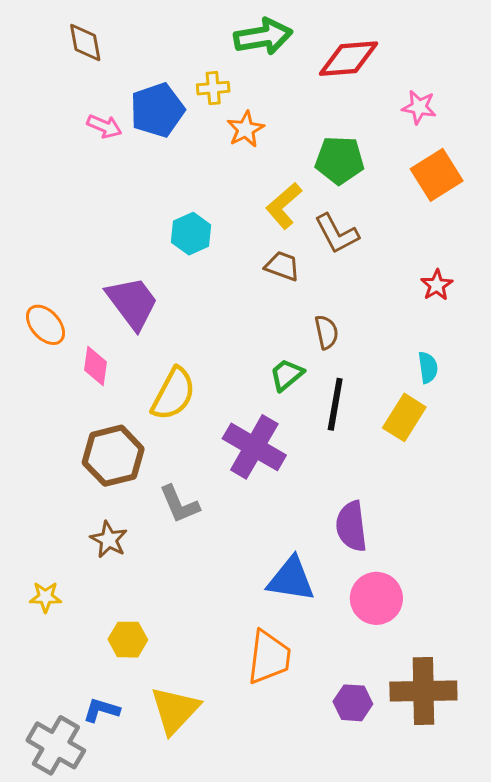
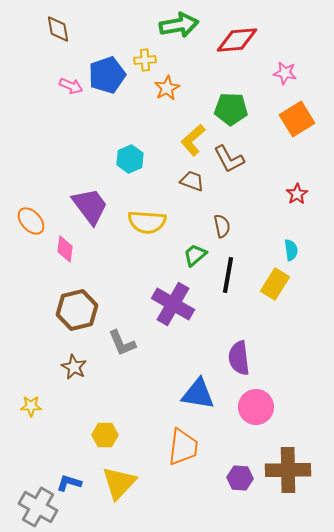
yellow semicircle: (173, 394) -> (147, 222), moved, turned 66
yellow hexagon: (128, 640) -> (105, 435), moved

